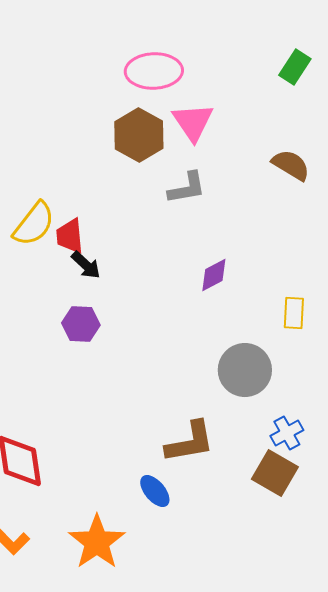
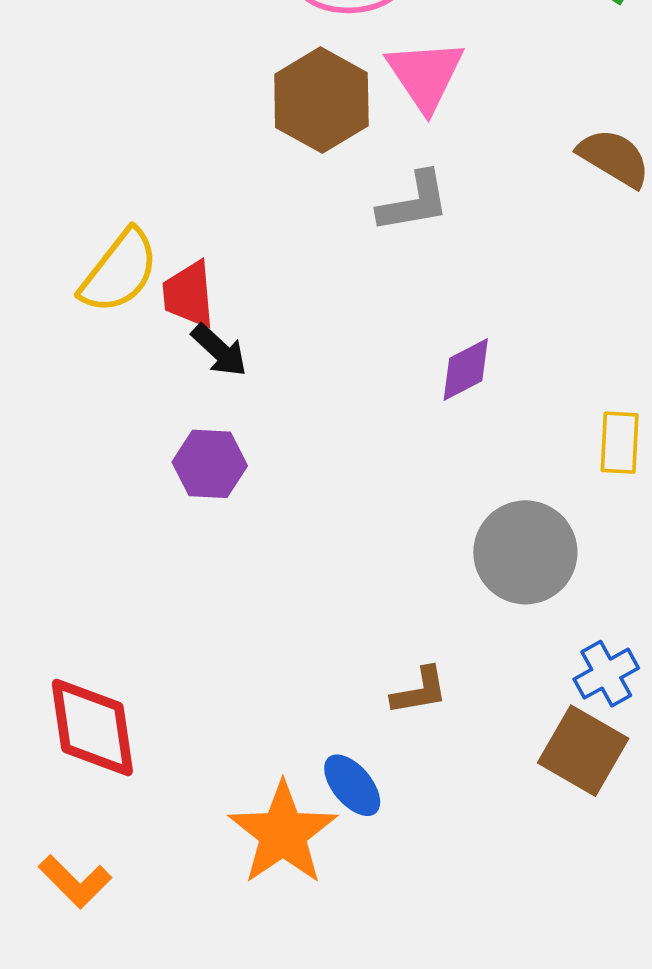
brown L-shape: (190, 442) -> (420, 691), size x0.6
orange star: (97, 542) -> (283, 833), moved

